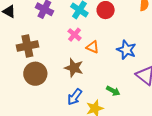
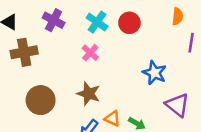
brown cross: (27, 46) -> (24, 52), moved
orange triangle: (93, 47) -> (112, 118), moved

